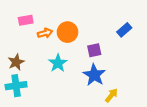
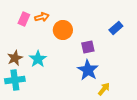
pink rectangle: (26, 20) -> (24, 19), turned -56
orange arrow: (45, 33) -> (42, 17), moved
cyan star: (58, 63) -> (38, 59), moved

